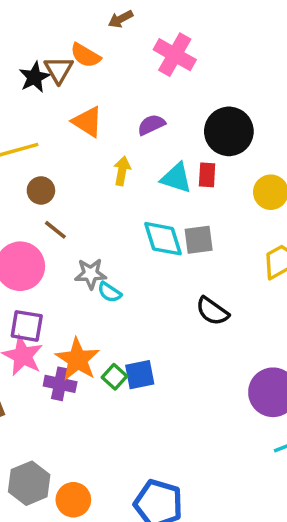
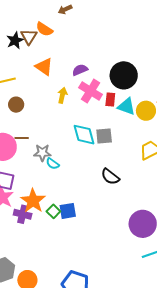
pink cross: (175, 55) -> (91, 91), moved
cyan triangle: (176, 178) -> (126, 106), moved
brown line: (55, 230) -> (22, 138), moved, turned -40

